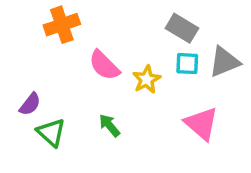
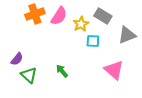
cyan square: (187, 64) -> (93, 41), moved
pink semicircle: (104, 65) -> (59, 16), moved, turned -102
yellow star: (147, 79) -> (81, 24), moved

